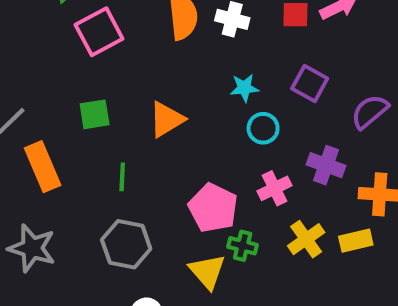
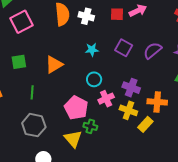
purple semicircle: (370, 112) -> (153, 51), moved
cyan circle: (263, 128) -> (94, 79), moved
yellow cross: (306, 239) -> (128, 110), moved, turned -36
yellow rectangle: (356, 241) -> (145, 124), turned -35

